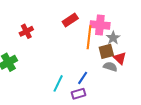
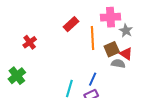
pink cross: (100, 25) -> (111, 17), moved
gray star: (113, 38) -> (126, 31), moved

